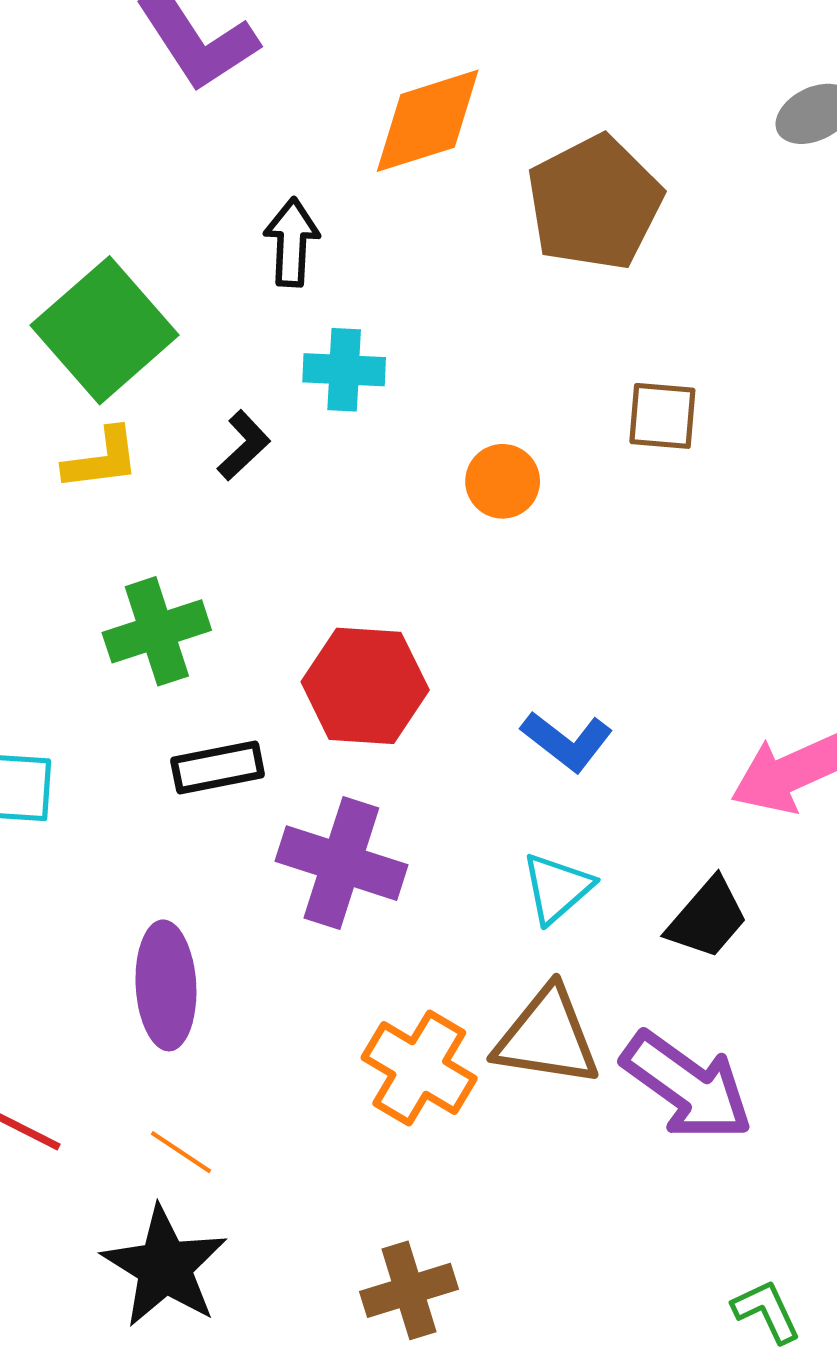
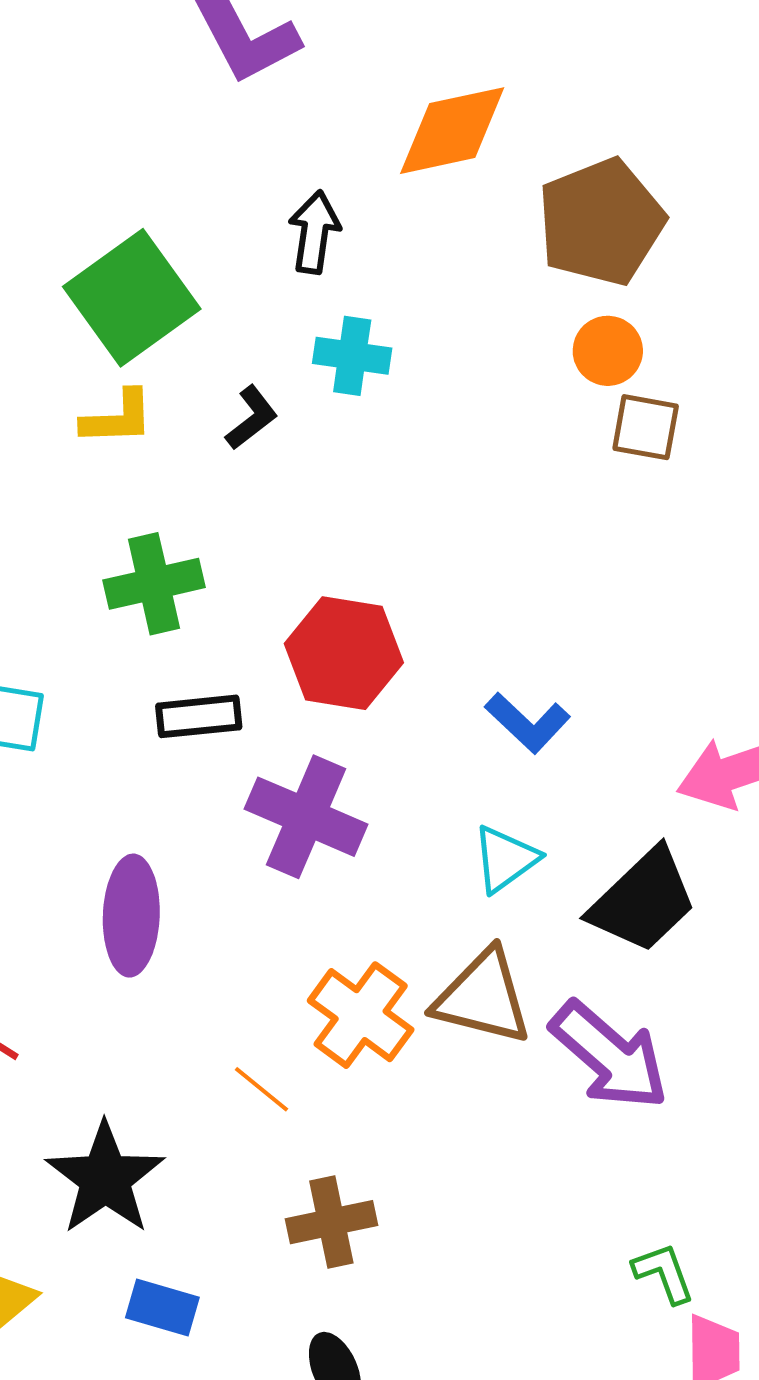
orange circle: (503, 481) -> (608, 351), moved
black trapezoid: (707, 918) -> (643, 901), size x1.4
orange line: (181, 1152) -> (262, 1089), moved

